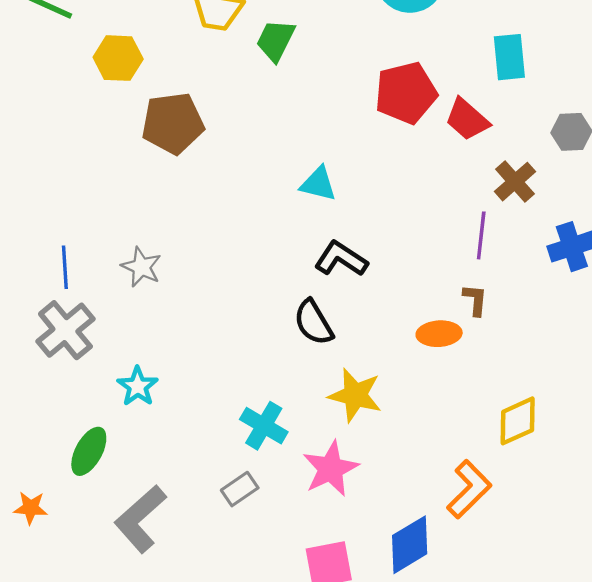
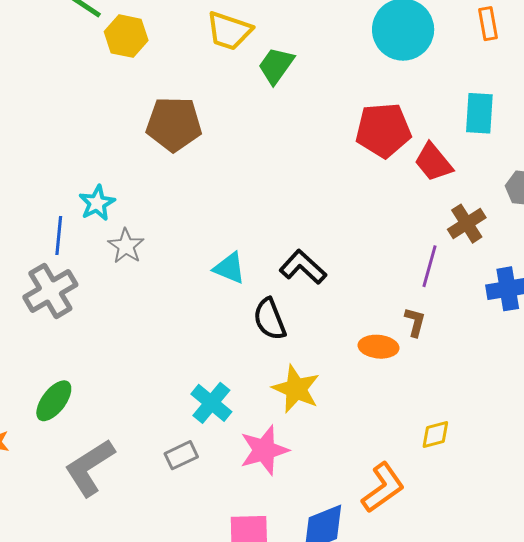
yellow hexagon: (118, 58) -> (126, 36), moved
cyan triangle: (318, 184) -> (229, 268), moved
cyan star: (138, 386) -> (97, 203), moved
yellow diamond: (518, 421) -> (435, 435), size x0.7

